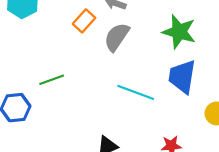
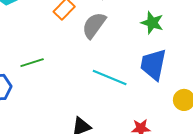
green star: (179, 32) -> (152, 23), size x0.7

